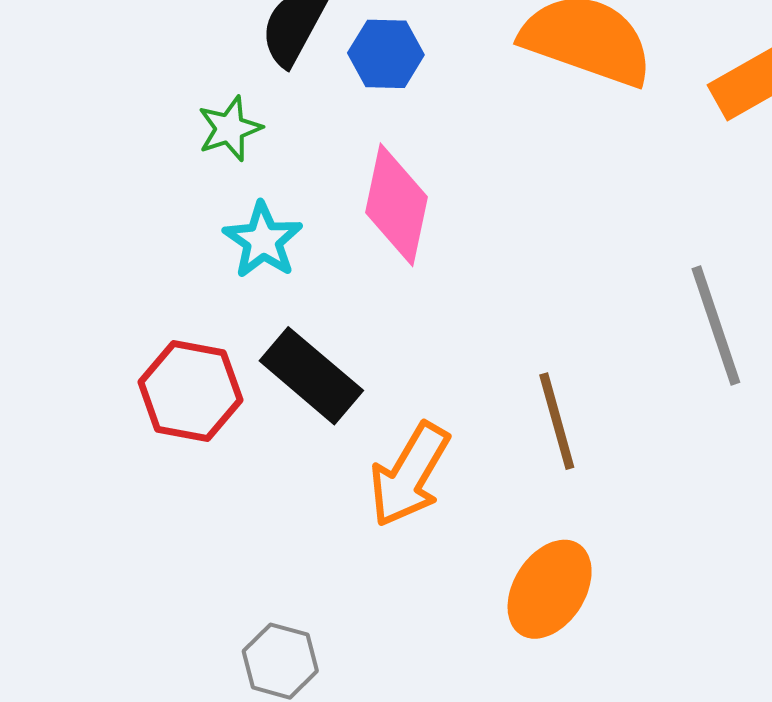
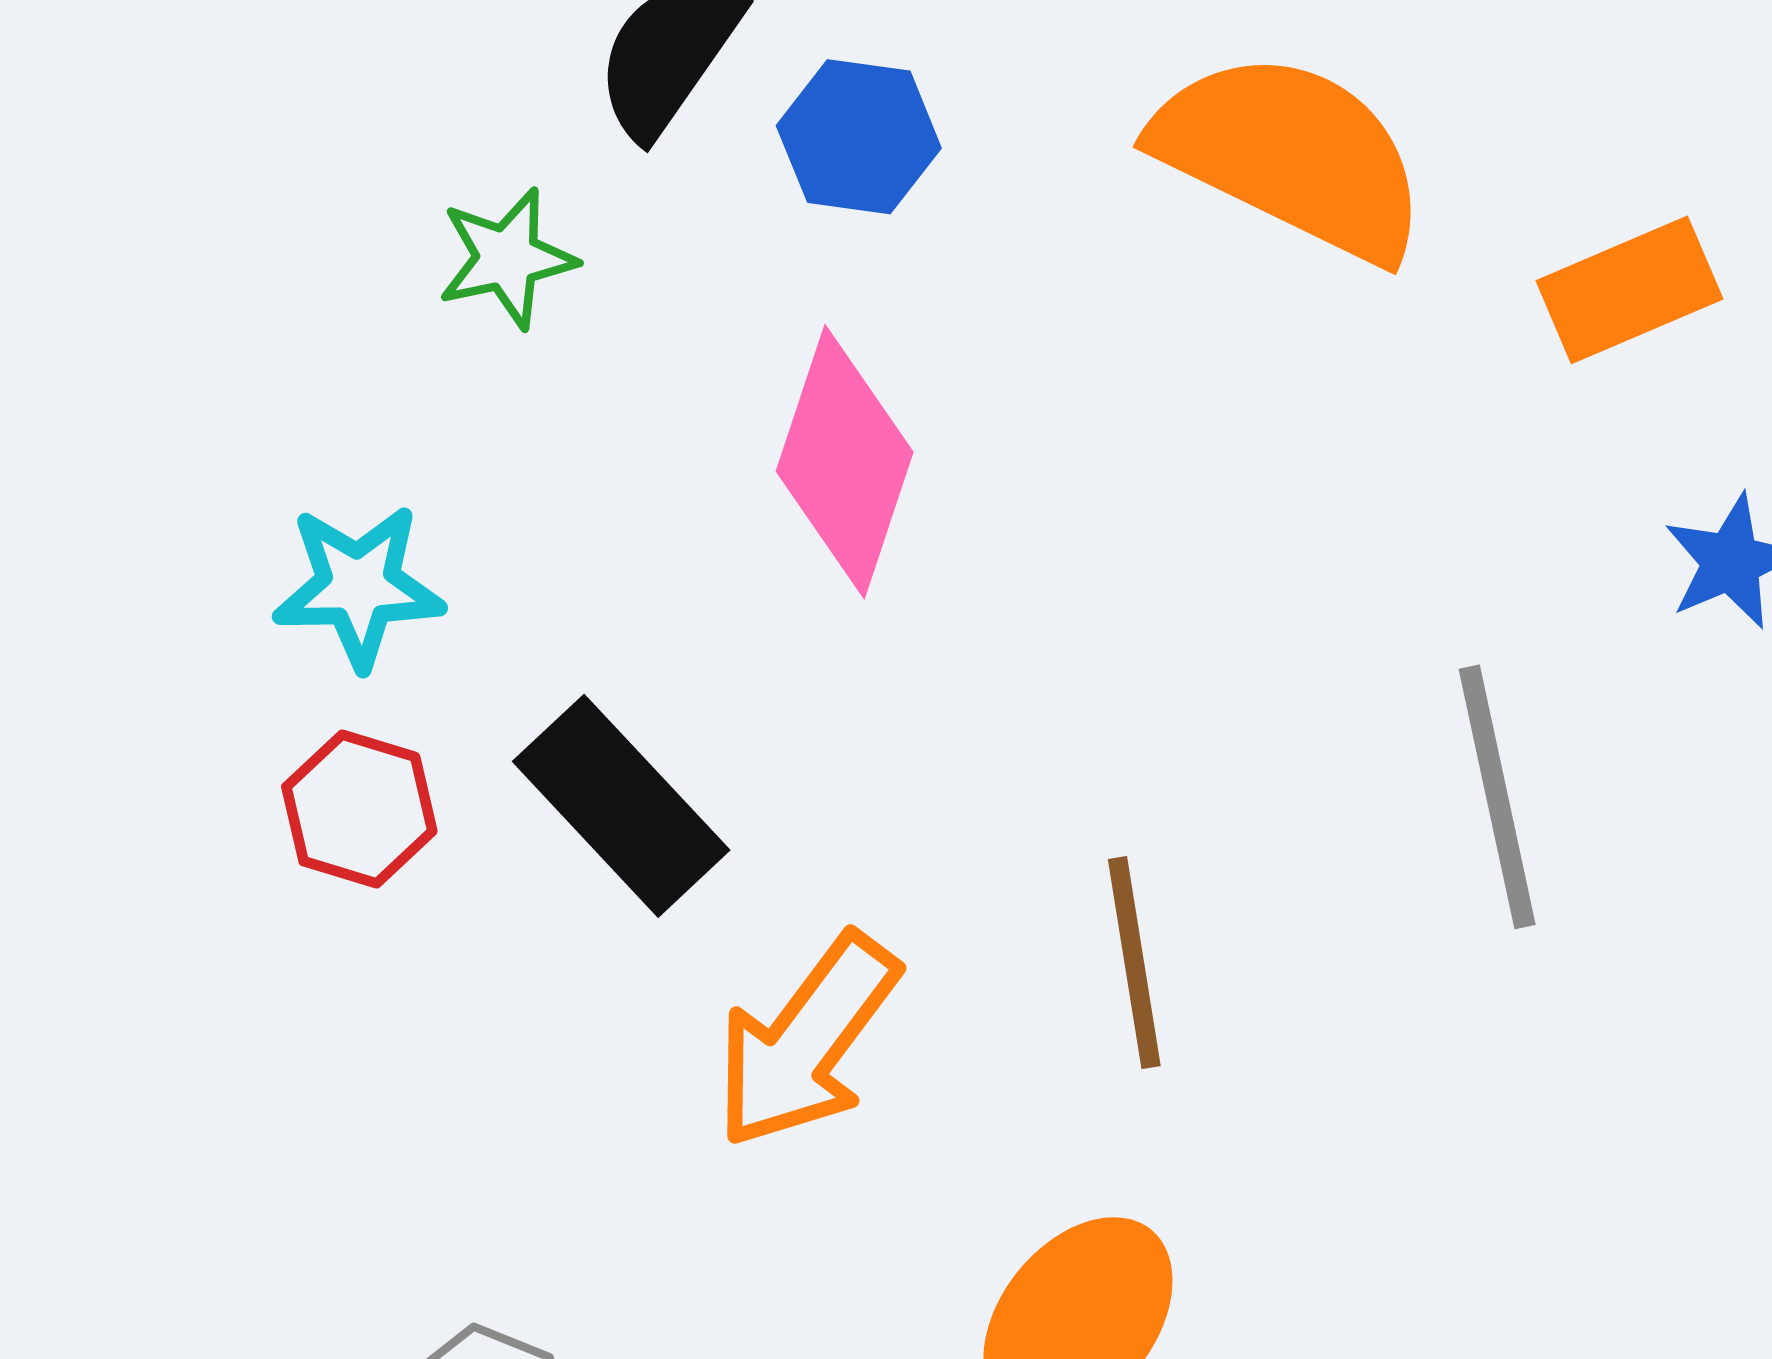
cyan star: (263, 240) -> (359, 586), moved, turned 30
red hexagon: (190, 391) -> (359, 809), size x0.7

